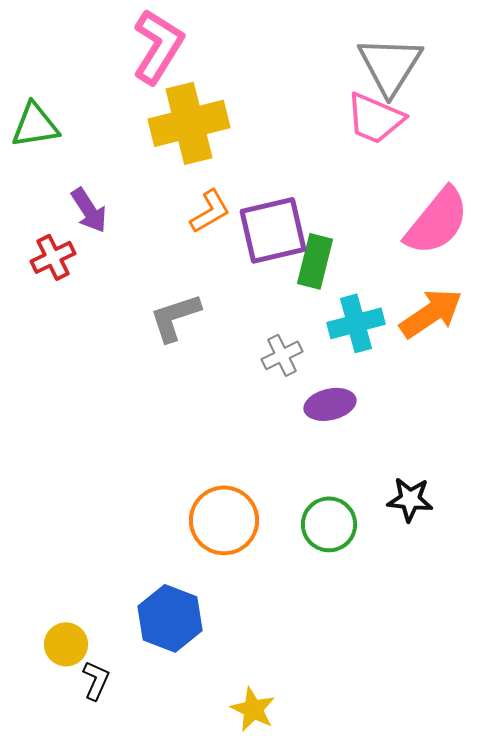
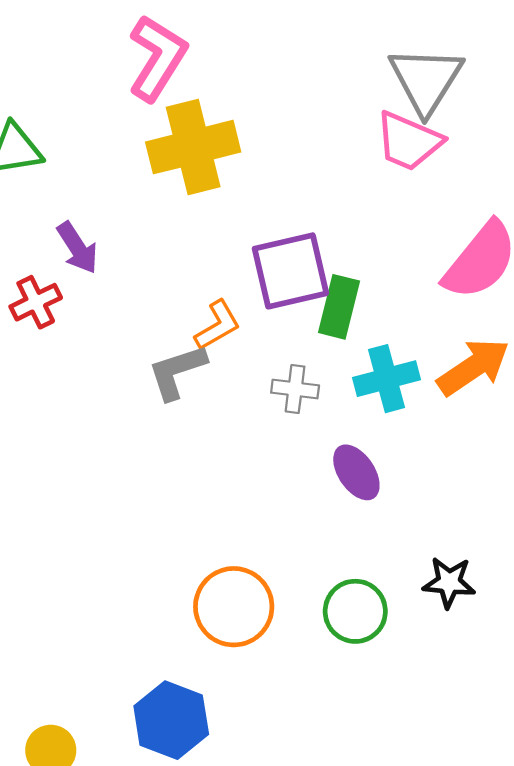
orange L-shape: (210, 211) -> (217, 325), moved
gray cross: (282, 355) -> (295, 389), moved, turned 33
purple ellipse: (330, 404) -> (356, 472), turned 69

